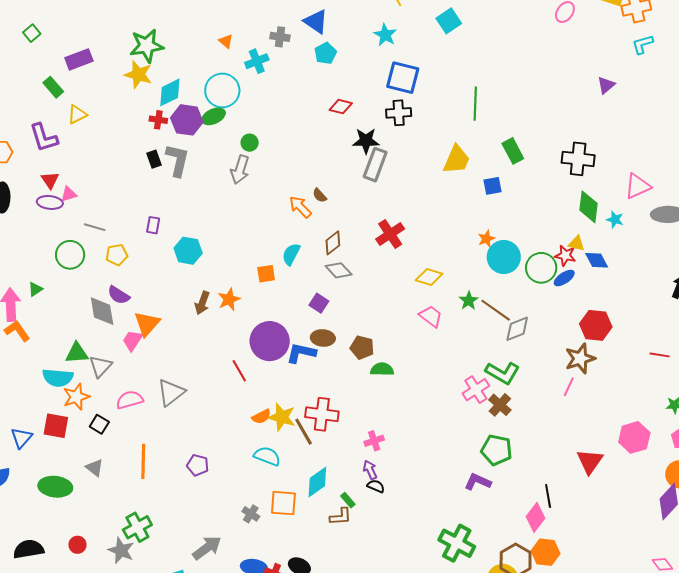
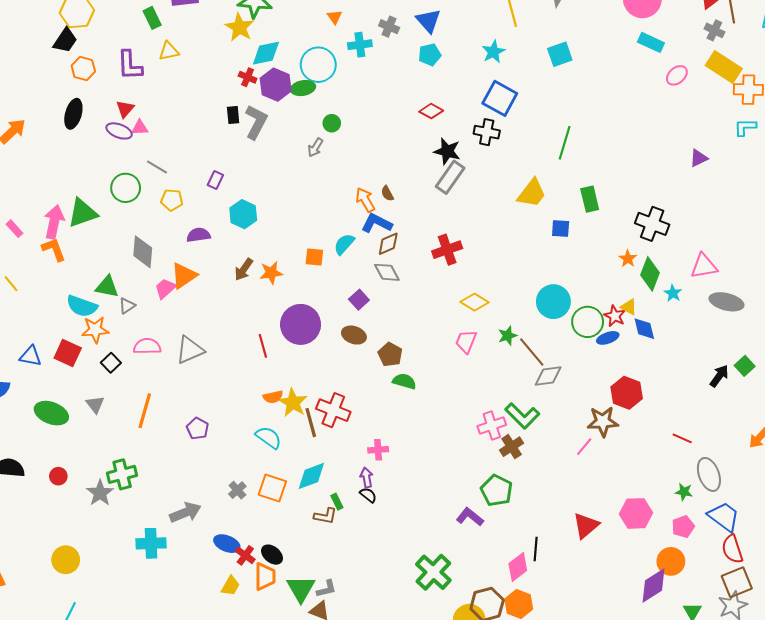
gray arrow: (240, 170) -> (315, 147), size x0.7
orange star: (486, 239) -> (628, 259), moved, turned -30
green triangle: (35, 289) -> (83, 213), size x2.0
purple semicircle: (119, 295) -> (198, 235), moved, turned 125
pink trapezoid: (431, 316) -> (466, 341), turned -120
blue L-shape: (301, 353) -> (377, 223), moved
gray triangle: (100, 366) -> (127, 306), size x0.7
blue triangle: (21, 438) -> (31, 356), turned 45

